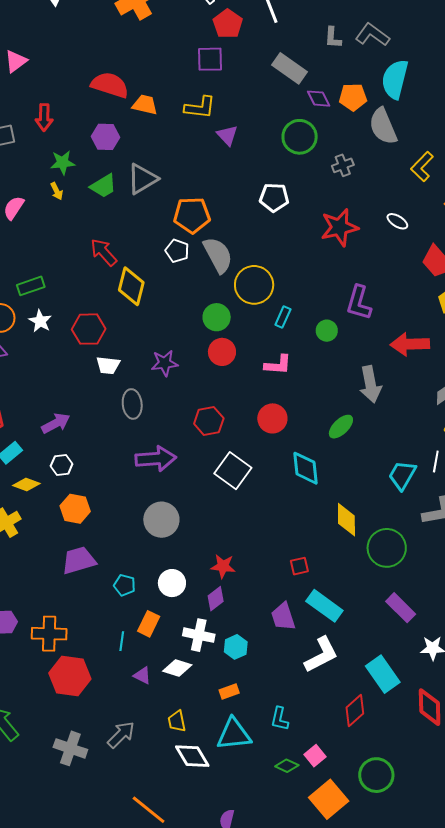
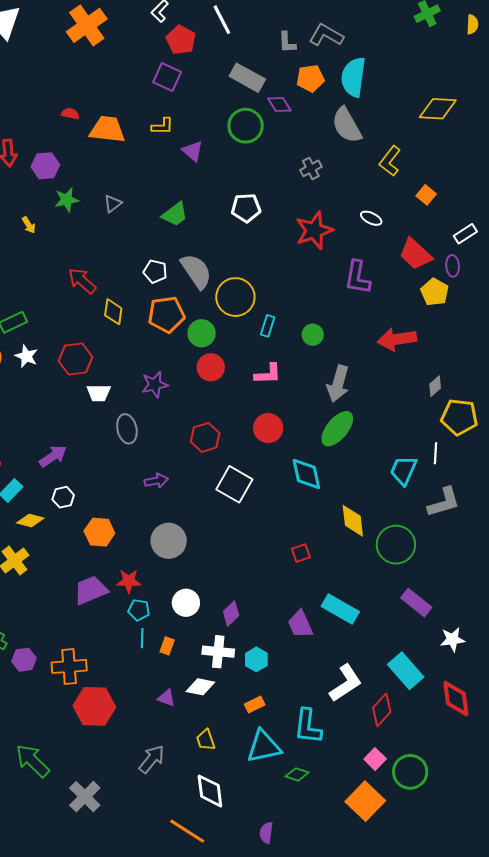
purple square: (210, 59) -> (167, 77), turned 32
red semicircle: (110, 85) -> (70, 114), size x0.5
orange pentagon: (353, 97) -> (310, 78), moved
orange trapezoid: (145, 105) -> (107, 129), size x1.4
yellow L-shape: (200, 107) -> (162, 126), size x0.7
purple hexagon: (105, 137) -> (45, 166), moved
green circle: (300, 137) -> (246, 126), moved
green star: (63, 163) -> (67, 200), moved
gray triangle: (142, 179) -> (113, 204), size x0.6
green trapezoid: (103, 186) -> (175, 214), moved
orange pentagon: (192, 215) -> (166, 314), moved
yellow diamond: (131, 286) -> (113, 312), size x0.7
purple L-shape: (359, 303) -> (357, 277), moved
gray arrow: (370, 384) -> (338, 384), moved, turned 33
green ellipse: (341, 427) -> (337, 429), size x1.4
purple arrow: (156, 459) -> (156, 481), size x0.6
orange hexagon: (75, 509) -> (99, 532), moved
red star: (223, 566) -> (129, 581), moved
red square: (299, 566) -> (301, 553), moved
orange rectangle: (149, 624) -> (167, 646), size x0.7
cyan line: (122, 641) -> (142, 638), moved
white L-shape: (321, 655) -> (346, 683), moved
cyan L-shape: (280, 719) -> (308, 726), size x1.5
gray cross: (70, 748) -> (85, 797), moved, turned 32
white diamond: (192, 756) -> (210, 791), moved, turned 30
pink square: (315, 756) -> (375, 759), moved
green diamond: (287, 766) -> (297, 774), moved

